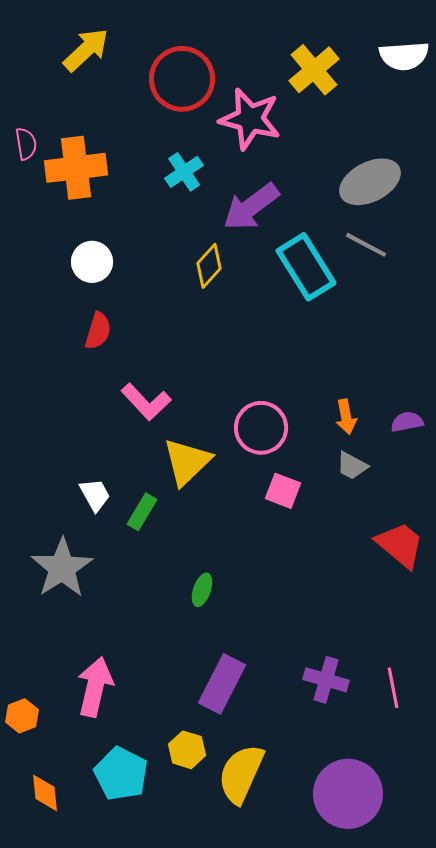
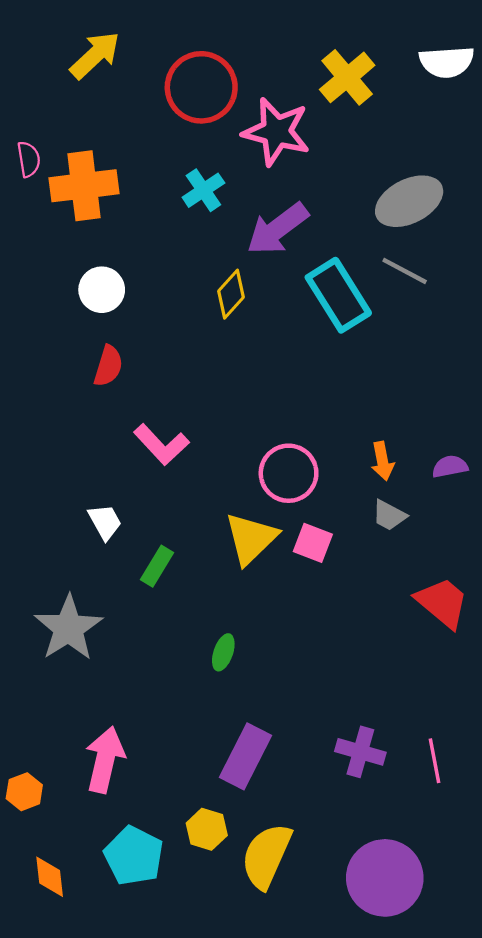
yellow triangle: (187, 462) -> (251, 538), moved
white trapezoid: (95, 495) -> (105, 522), moved

